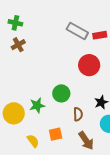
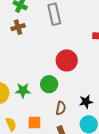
gray rectangle: (77, 31) -> (54, 14), moved, turned 35
red circle: (89, 65) -> (67, 60), moved

